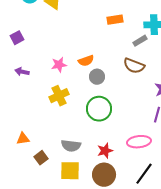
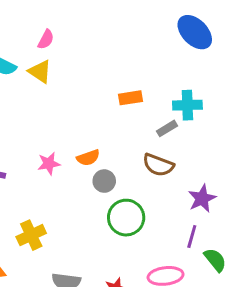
yellow cross: (59, 96) -> (31, 235), moved
green circle: (99, 109) -> (126, 218), moved

